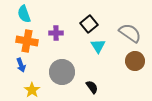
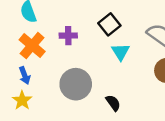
orange cross: (27, 41) -> (32, 46), turned 30
yellow star: (32, 90) -> (22, 100), moved

